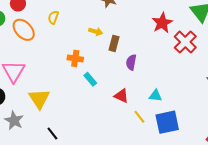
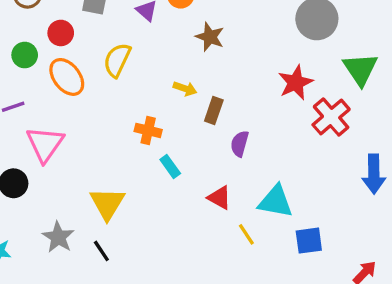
yellow semicircle: (53, 17) -> (117, 60), size x1.5
cyan triangle: (155, 96) -> (276, 201), size x1.6
yellow triangle: (39, 99) -> (107, 203), moved
gray star: (14, 120) -> (58, 237), moved
blue square: (167, 122) -> (309, 241), moved, size x0.7

